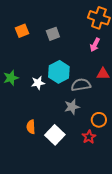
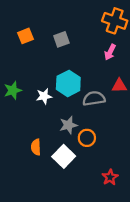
gray star: (72, 107) -> (68, 125), moved
orange circle: (99, 120) -> (87, 138), moved
red star: (89, 137) -> (110, 177), moved

